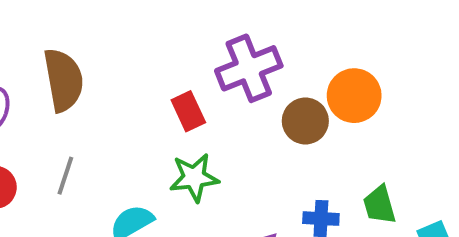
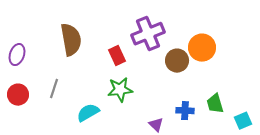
brown semicircle: (63, 80) -> (71, 40), moved

